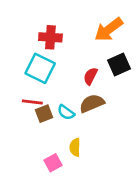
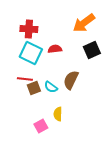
red cross: (50, 37) -> (29, 29), moved
red semicircle: (91, 76) -> (55, 49), moved, turned 56
brown semicircle: (92, 103) -> (71, 80), turned -42

